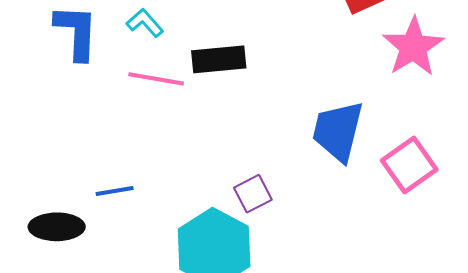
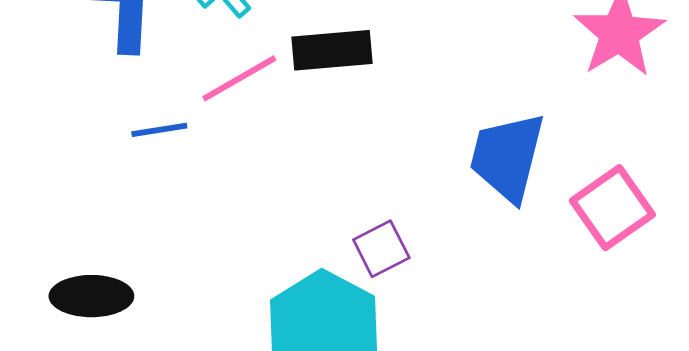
pink line: (156, 79) -> (239, 78), turned -40
blue line: (115, 191) -> (159, 130), moved

